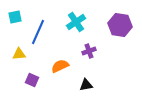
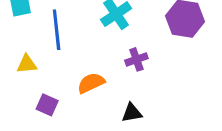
blue line: (38, 32) -> (57, 30), turned -30

